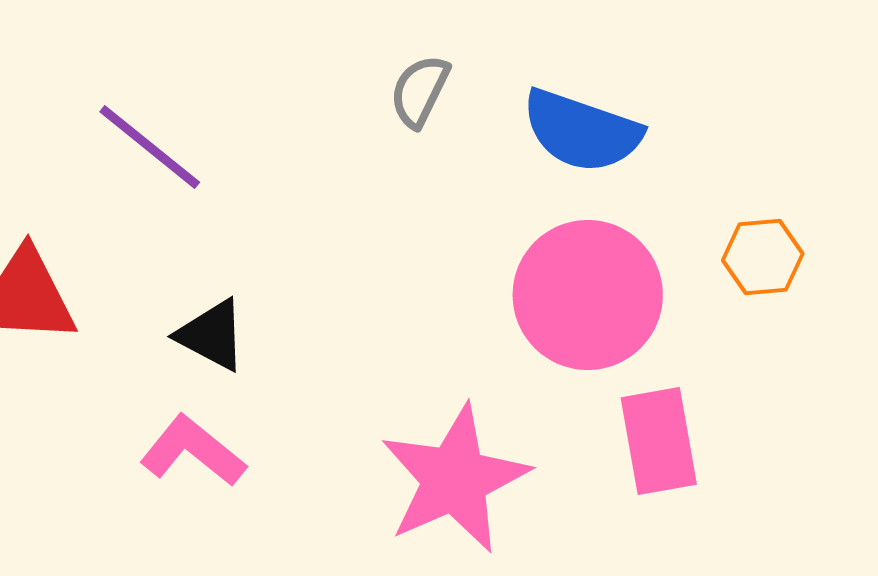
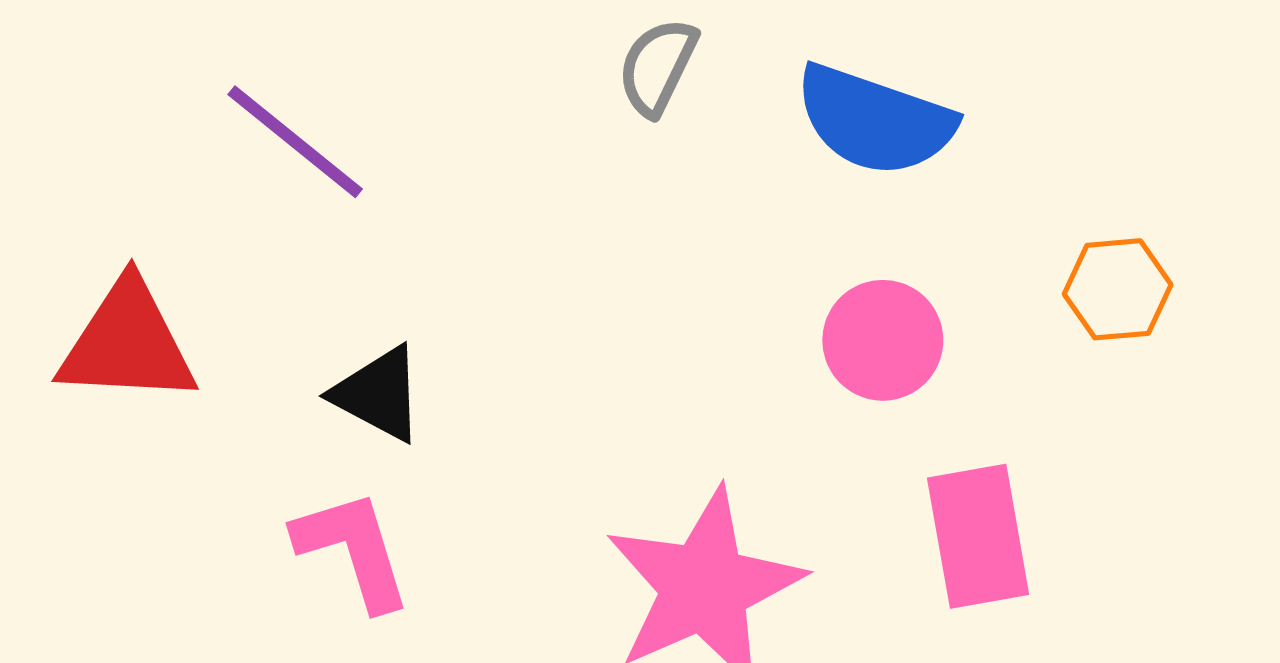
pink circle: (588, 295) -> (883, 340), size x0.6
pink L-shape: (193, 451) -> (353, 550), turned 34

